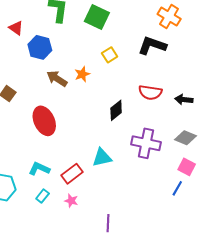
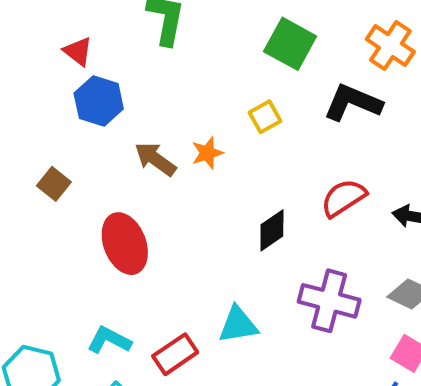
green square: (97, 17) -> (290, 44), moved
blue hexagon: (40, 47) -> (99, 101), moved
red semicircle: (150, 92) -> (343, 198), turned 135

